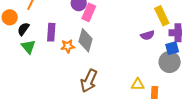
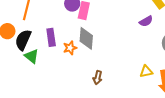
black semicircle: (23, 29) -> (23, 40), size x1.5
brown arrow: (89, 81) -> (98, 78), size x0.6

